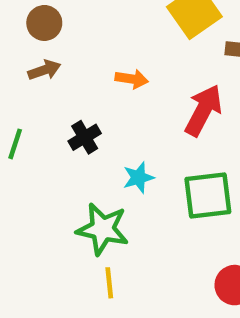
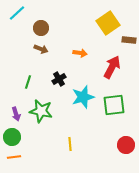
brown arrow: (44, 70) -> (41, 49), turned 40
cyan star: (138, 178) -> (83, 97), size x1.6
green star: (103, 229) -> (41, 111), moved

